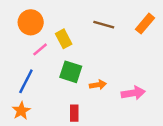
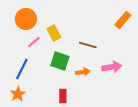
brown line: (104, 25) -> (88, 45), moved
pink arrow: (133, 93) -> (112, 67), moved

